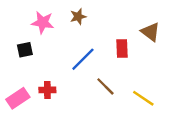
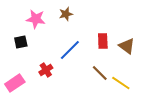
brown triangle: (150, 32) -> (127, 46), moved
brown line: (105, 86) -> (100, 73), moved
red cross: (47, 90) -> (46, 70), moved, turned -32

